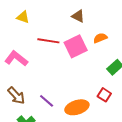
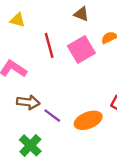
red line: (48, 41) -> (49, 45), turned 70
brown arrow: (16, 96) -> (28, 102), moved, turned -36

